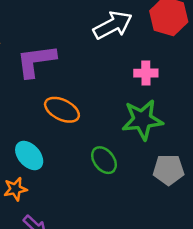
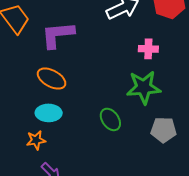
orange ellipse: (62, 110) -> (52, 79), moved
cyan ellipse: (29, 156) -> (49, 113), turned -50

